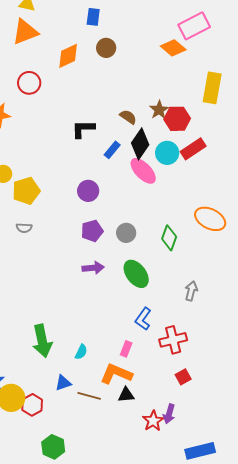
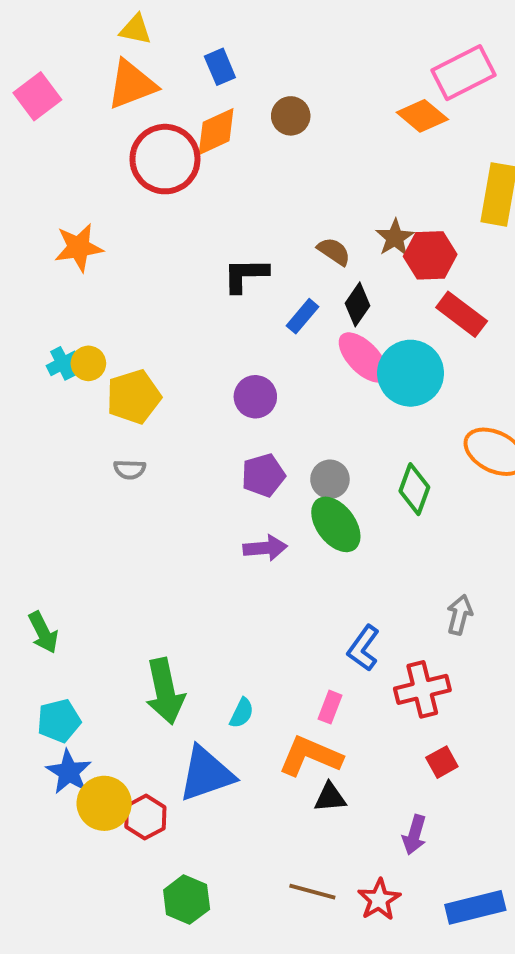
blue rectangle: (93, 17) -> (220, 67), moved, turned -30
red circle: (29, 83) -> (165, 159), moved, size x1.5
black diamond: (140, 144) -> (357, 304), size x0.7
red rectangle: (193, 149) -> (462, 314), turned 70
cyan circle: (167, 153) -> (411, 373), moved, size x1.4
green ellipse: (136, 274) -> (336, 524), moved
gray arrow: (191, 291) -> (460, 615), moved
blue triangle: (63, 383) -> (206, 774), size x1.8
brown line: (89, 396) -> (312, 892), moved
red star: (153, 421) -> (379, 900), moved

